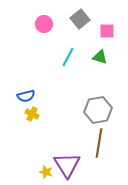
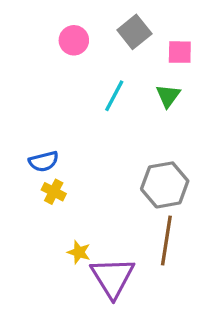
green triangle: (100, 57) -> (168, 96), turned 49
yellow star: (46, 172) -> (79, 252), moved

